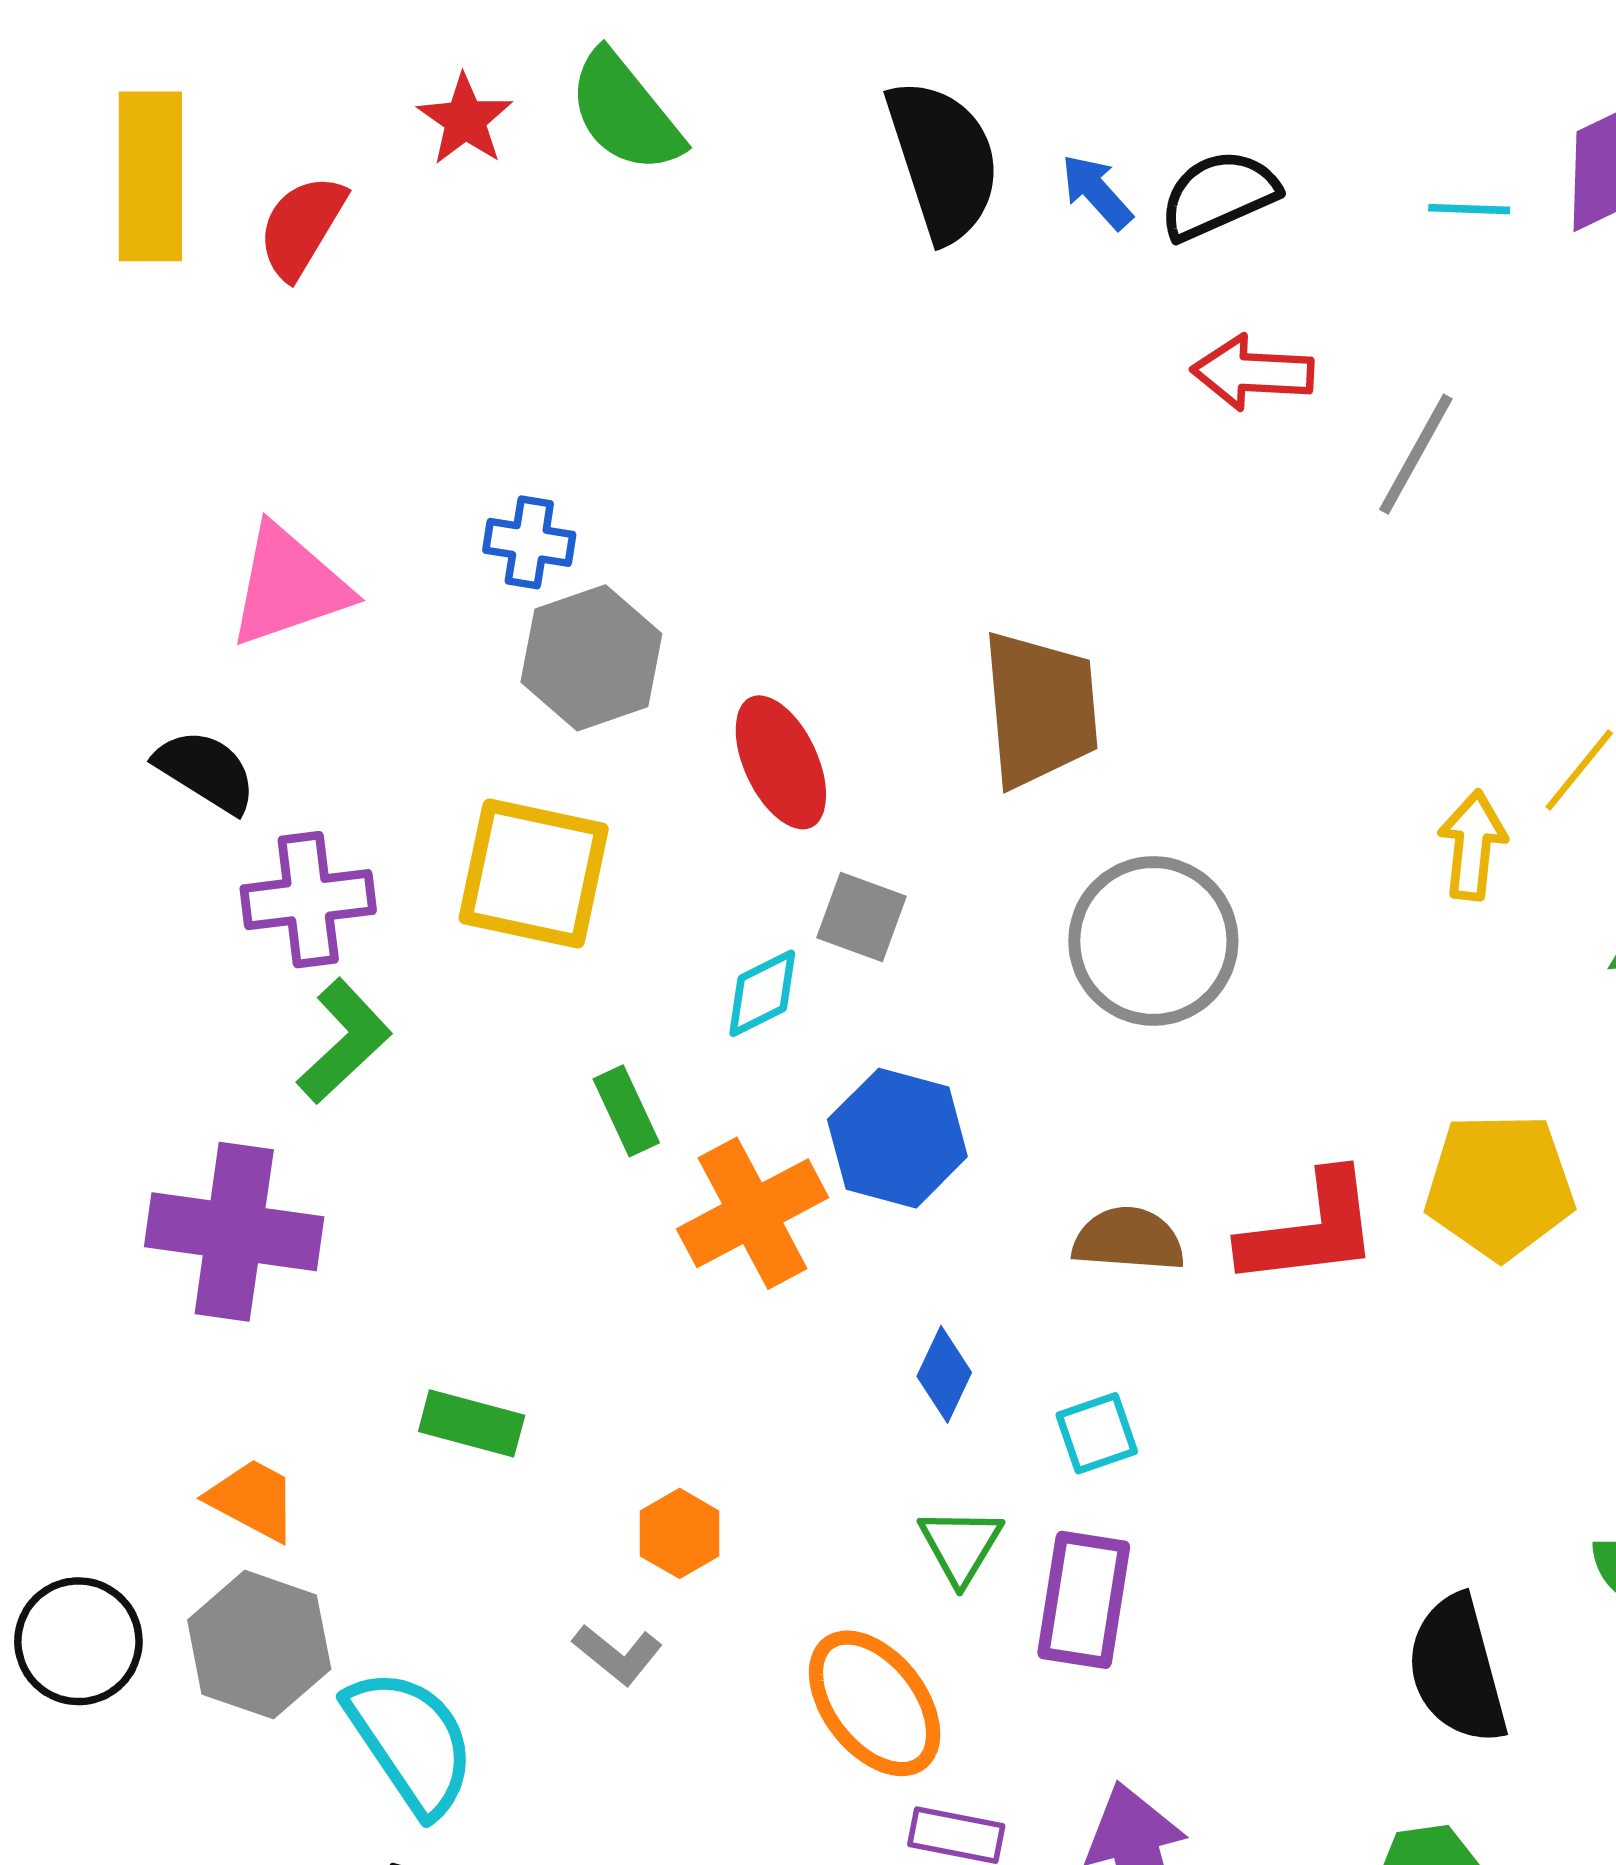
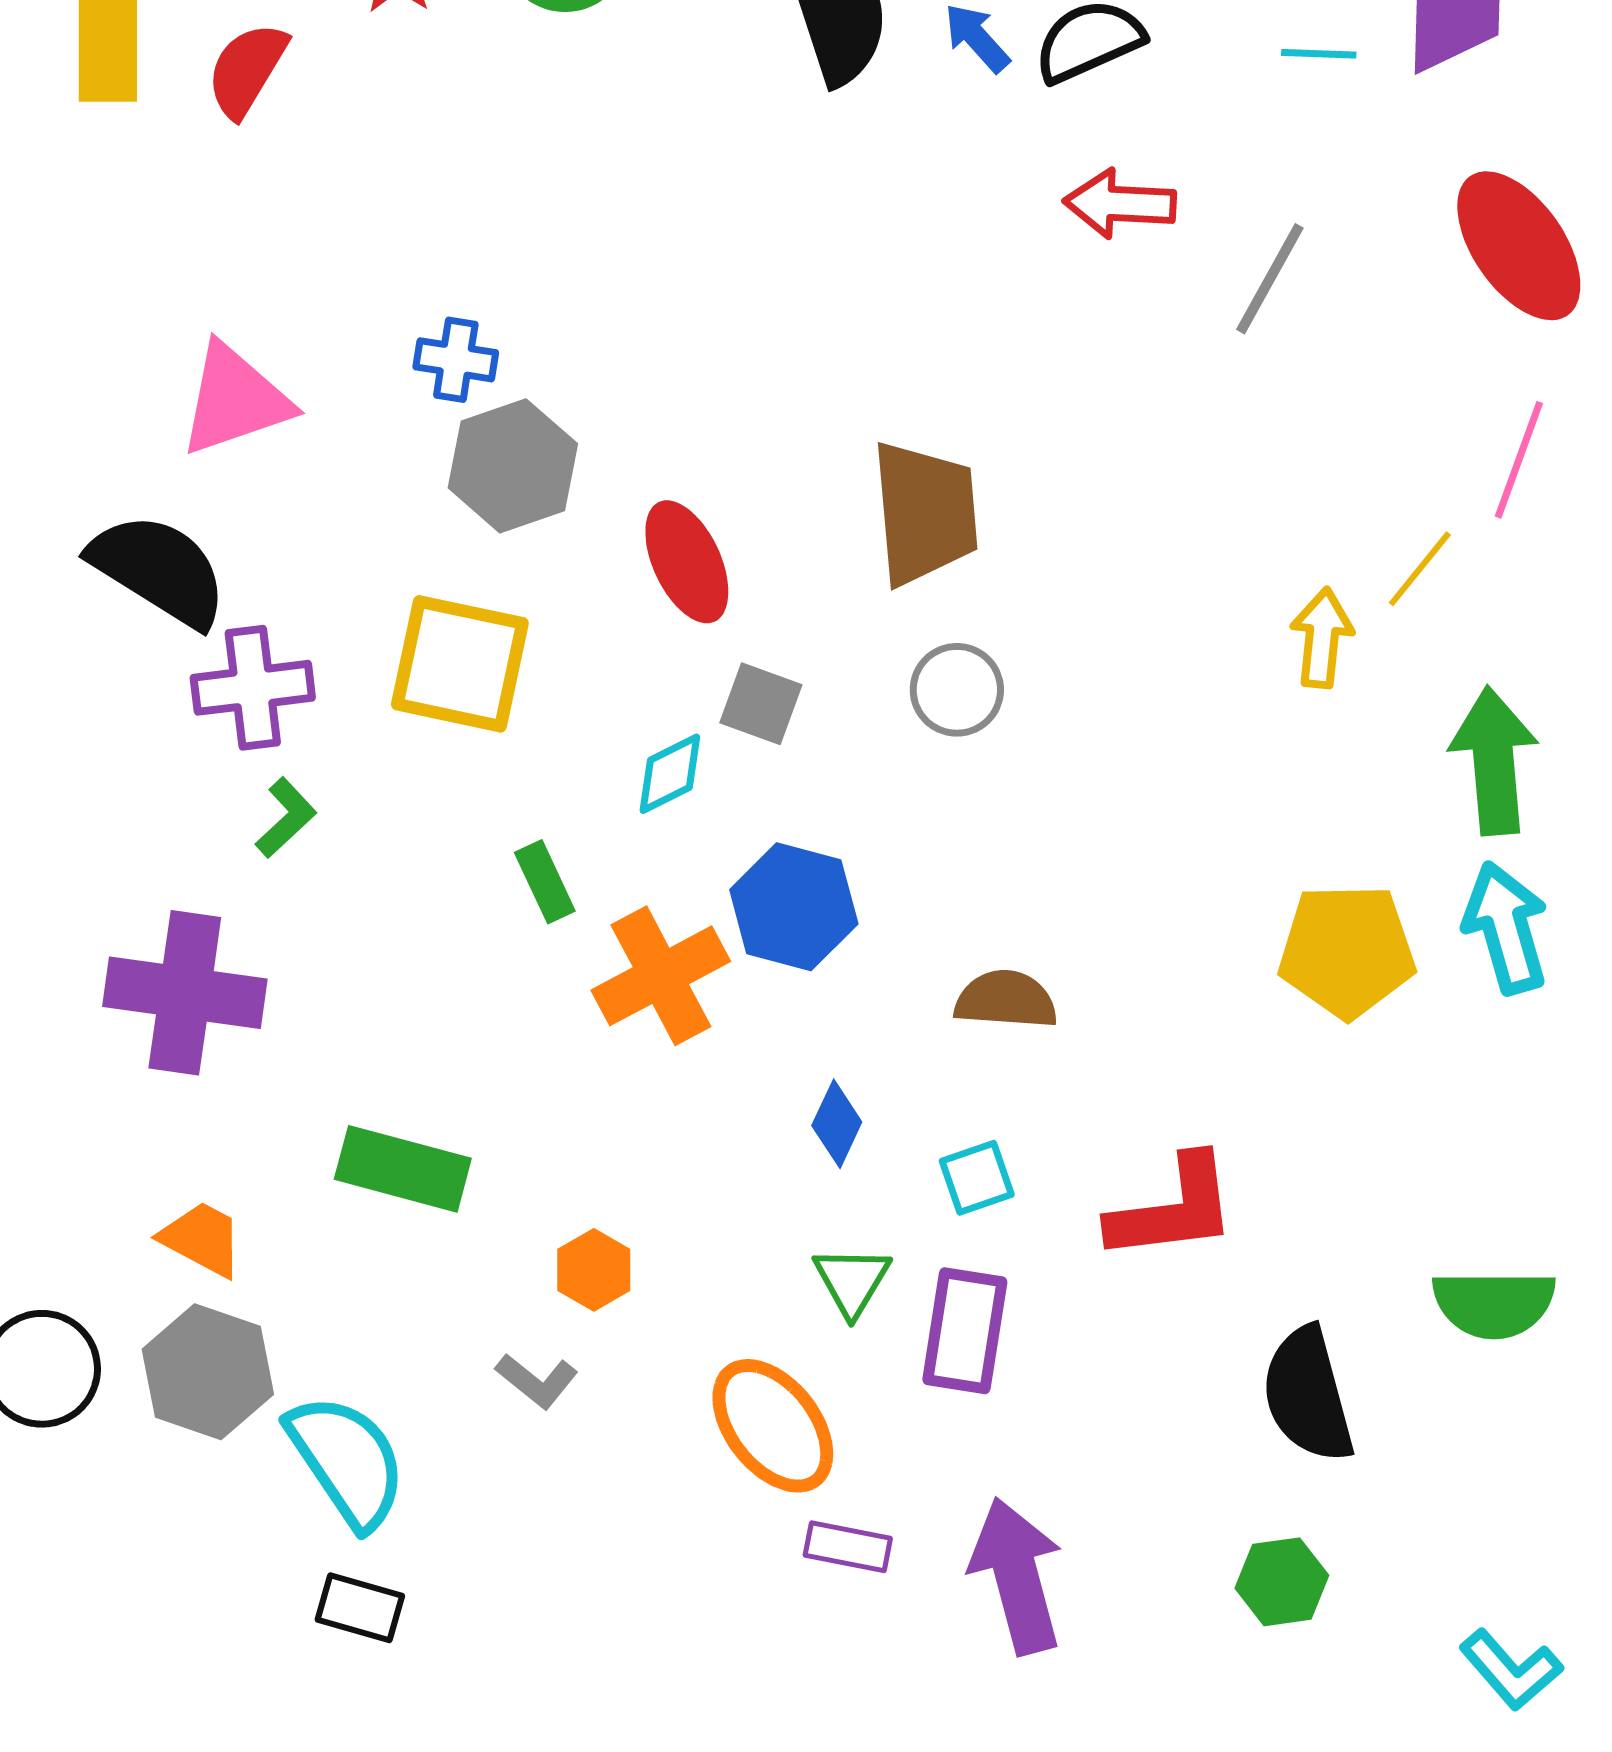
black semicircle: (206, 771) -> (159, 570), size x1.5
gray circle: (1153, 941) -> (957, 690), moved, size x0.6
green L-shape: (344, 1041) -> (286, 818), size x0.7
red L-shape: (1310, 1230) -> (1173, 1209), moved
green rectangle: (472, 1423) -> (403, 1169), size x1.4

